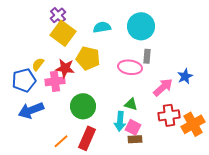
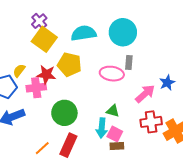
cyan semicircle: (102, 27) -> (84, 33), size x1.4

